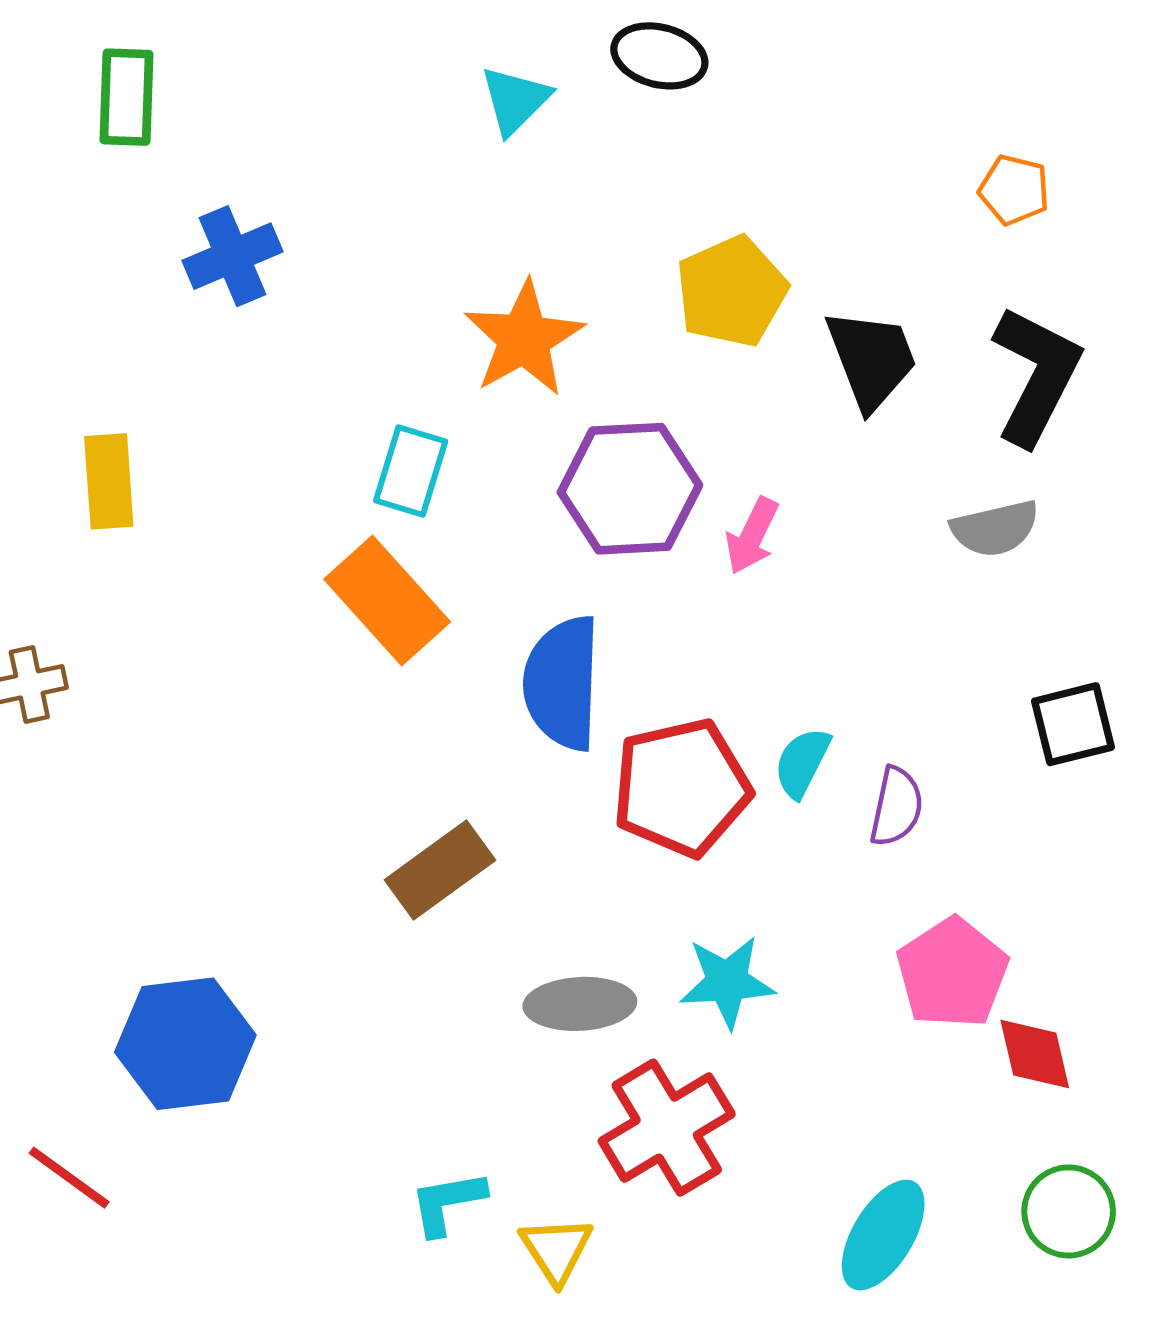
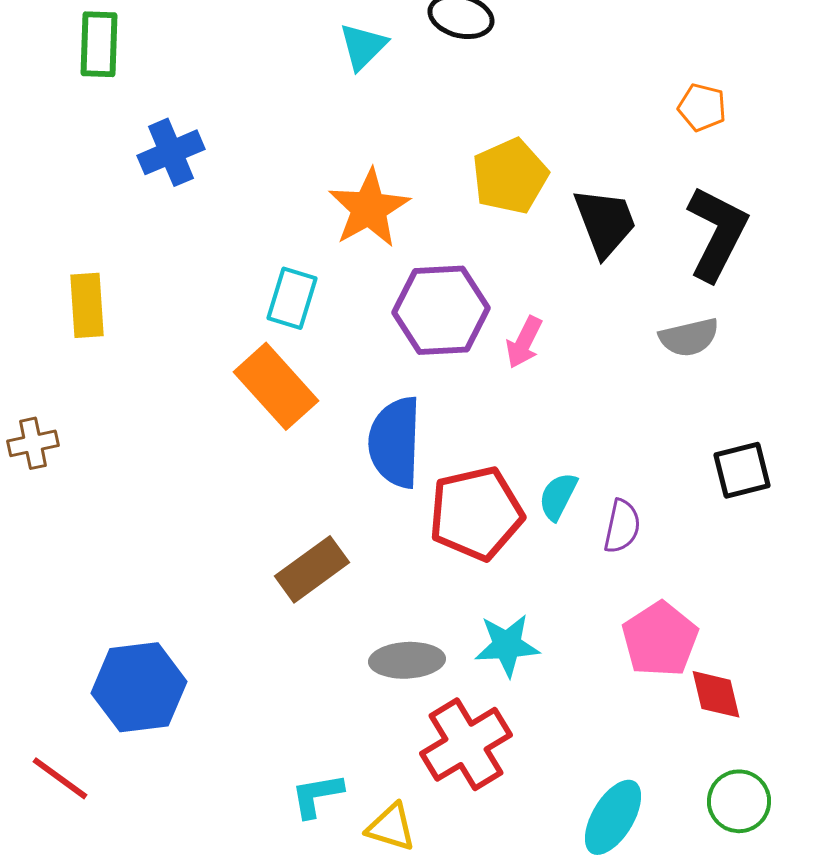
yellow triangle: (556, 1250) -> (391, 827), turned -40

